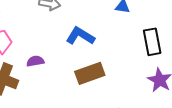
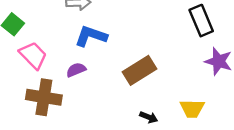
blue L-shape: (80, 36) -> (91, 36), moved

